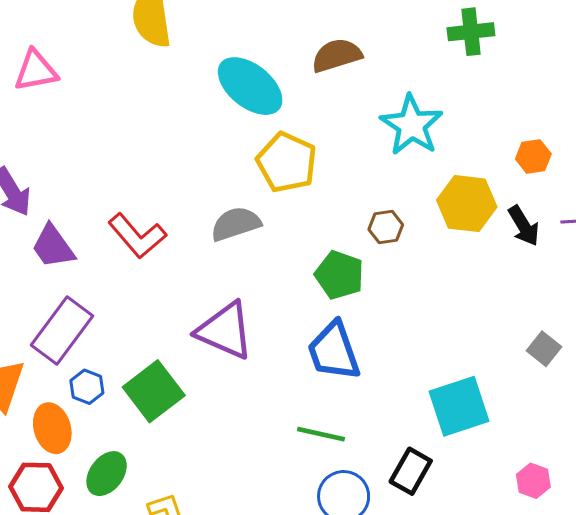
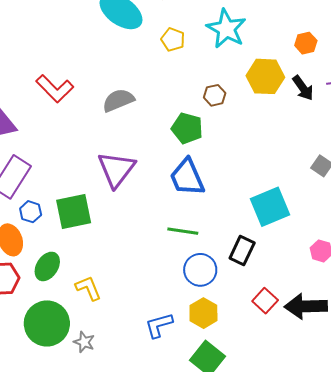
yellow pentagon: (287, 162) -> (173, 40), moved, size x0.6
red L-shape: (137, 236) -> (55, 89), moved
purple triangle: (225, 331) -> (116, 169), turned 48
green square: (154, 391) -> (74, 212), turned 30

